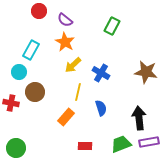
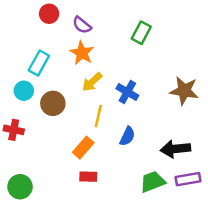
brown circle: (35, 92) -> (53, 103), moved
blue semicircle: (101, 108) -> (127, 136), turned 42
black arrow: (139, 118) -> (175, 149), turned -90
red rectangle: (85, 146) -> (88, 177), moved

